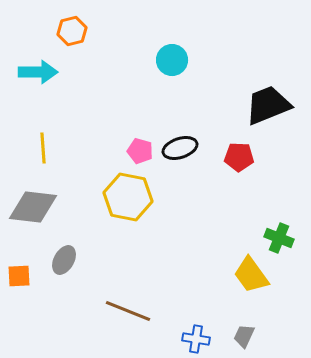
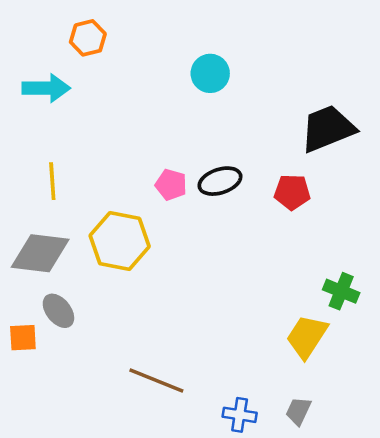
yellow hexagon: (128, 197) -> (120, 241), moved
gray ellipse: (64, 260) -> (58, 311), moved, turned -68
yellow trapezoid: (251, 275) -> (307, 336), turned 69

